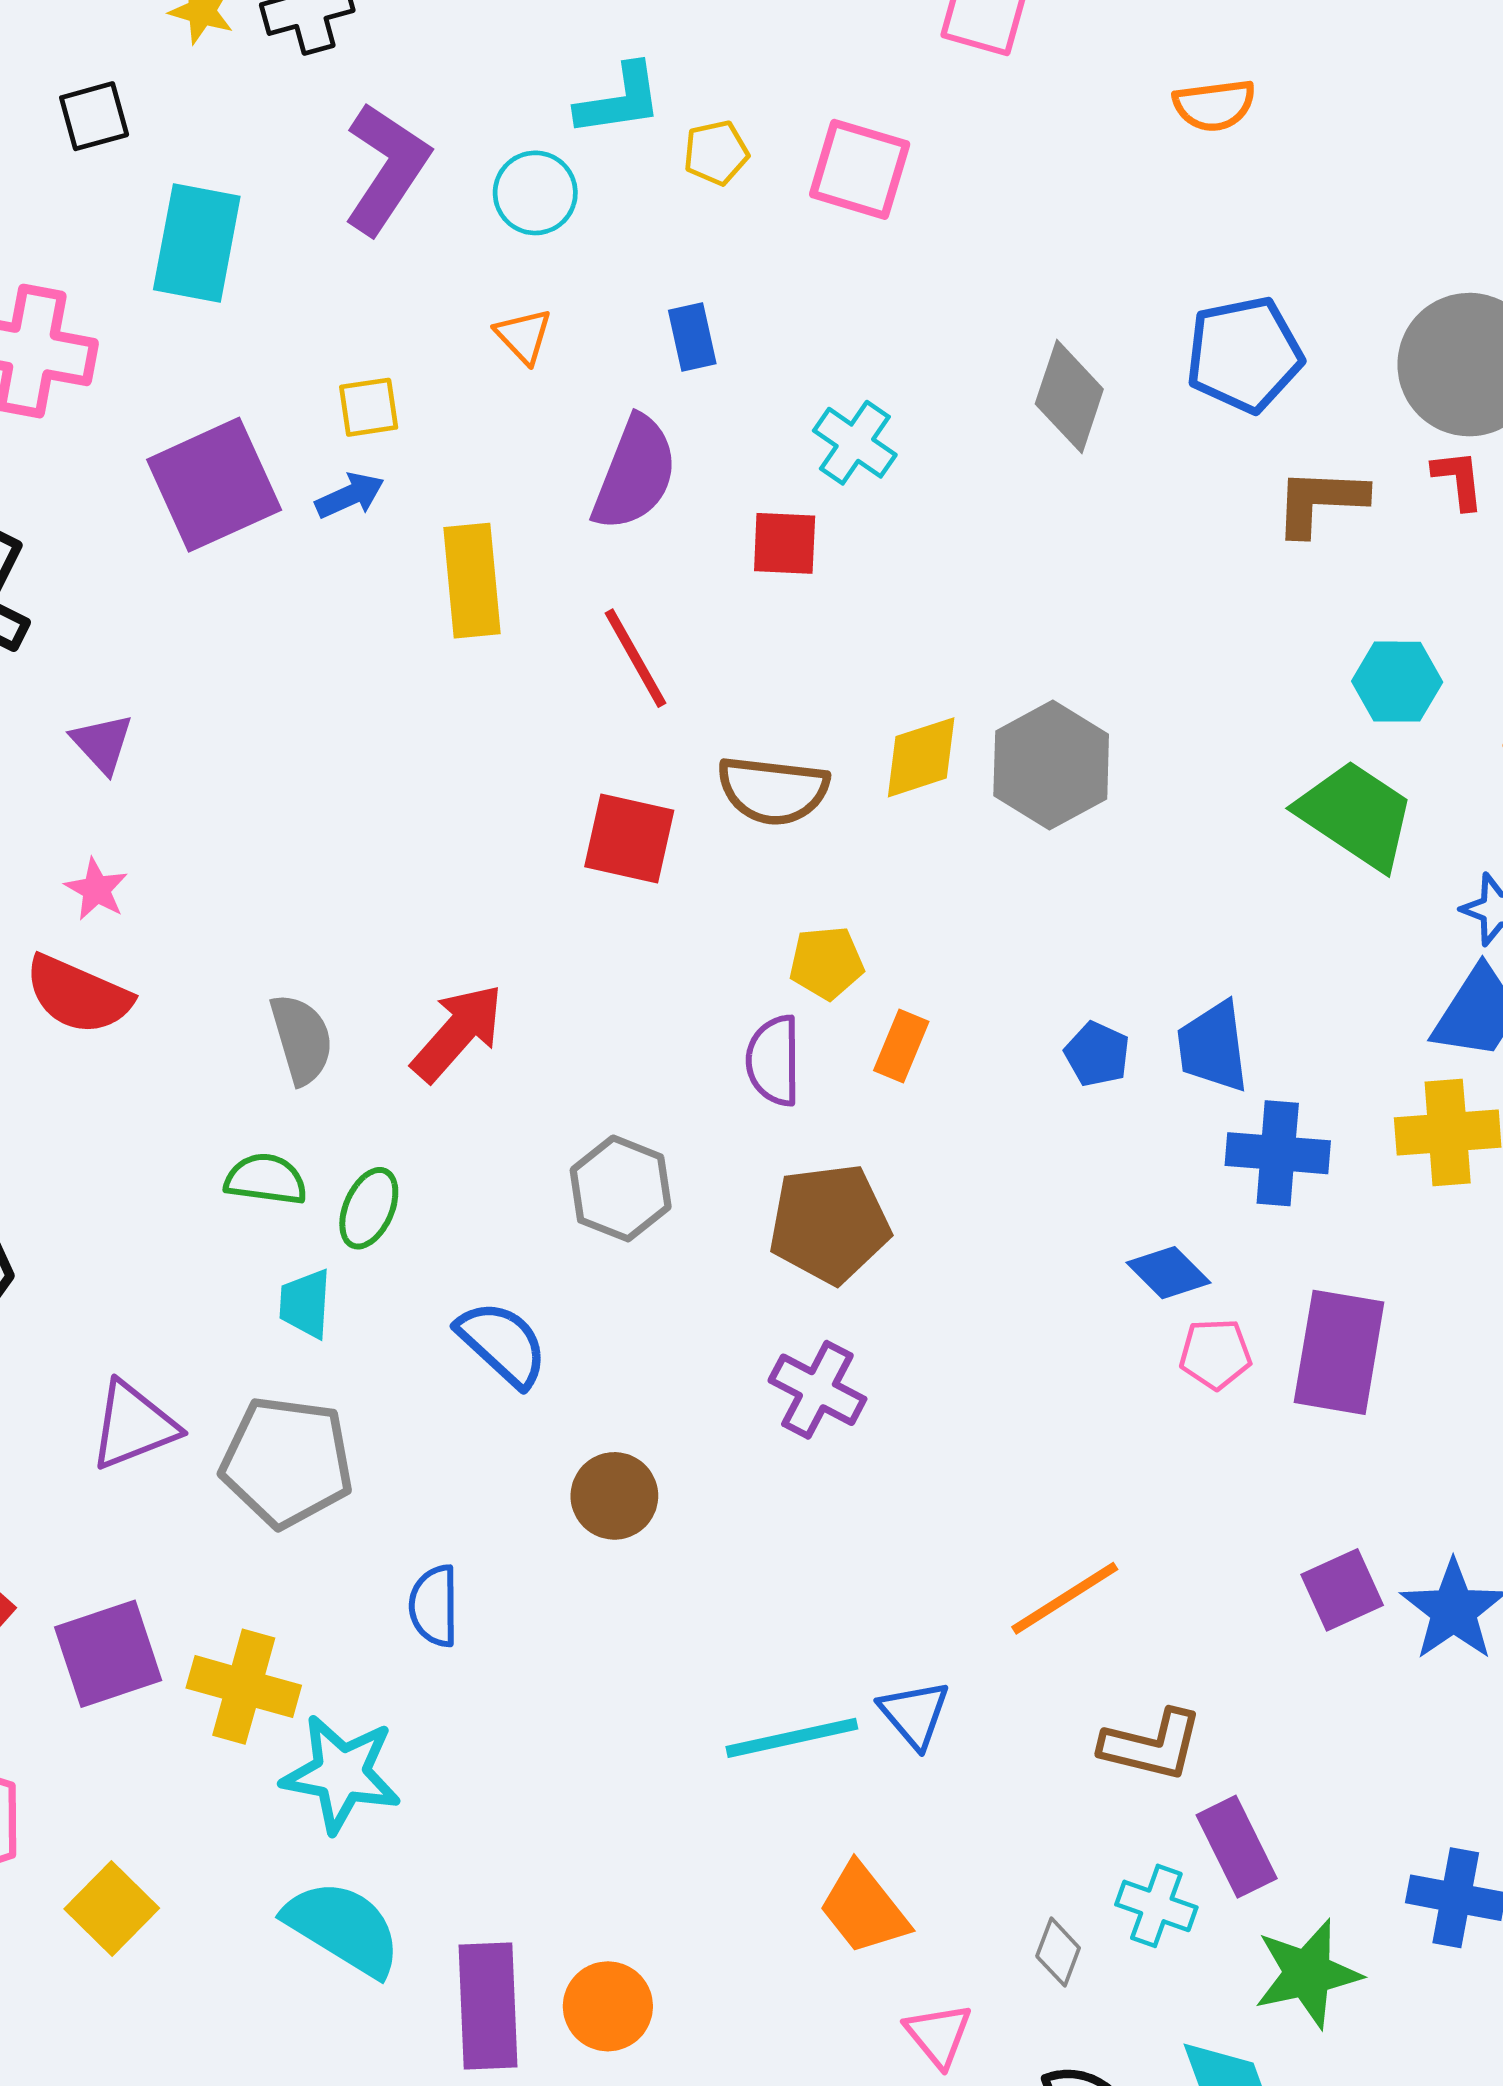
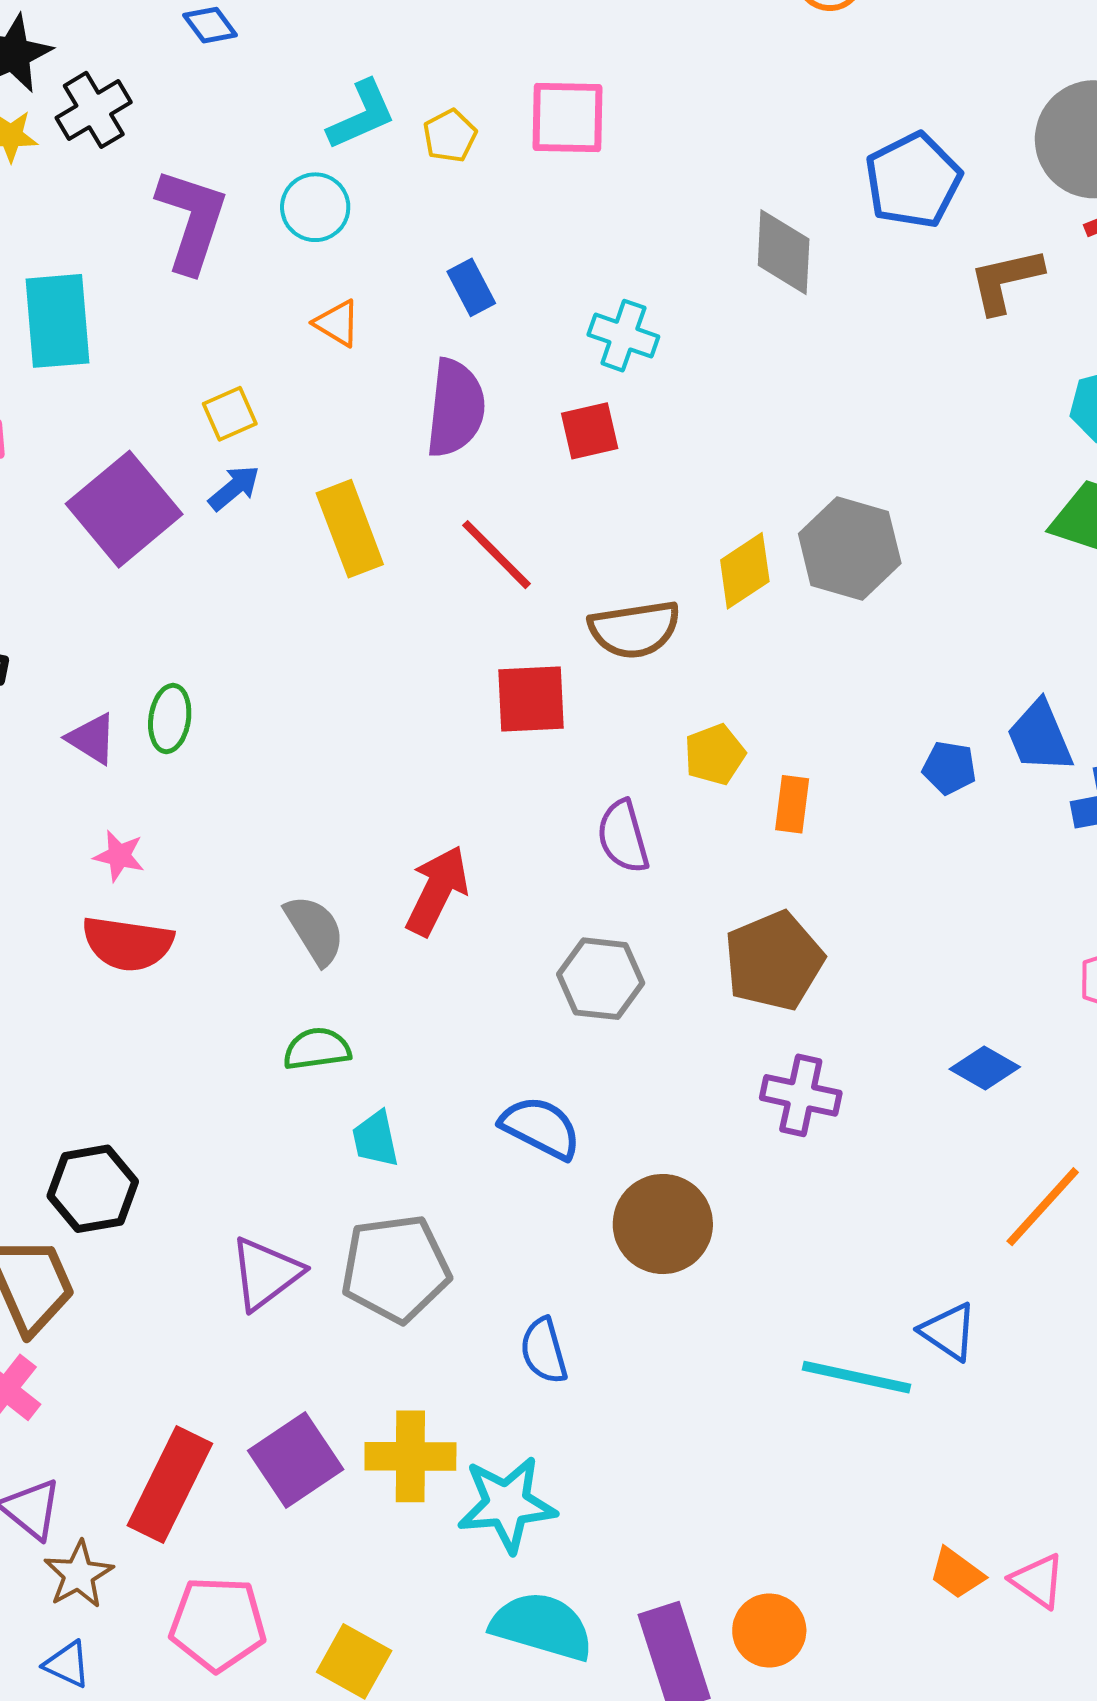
purple semicircle: (774, 1061) -> (623, 837), moved
green ellipse: (369, 1208) -> (170, 718), moved
blue diamond: (1169, 1273) -> (985, 1068), moved
brown circle: (614, 1496) -> (663, 1224), size x1.4
cyan line: (792, 1738) -> (857, 1377), turned 40
orange trapezoid: (864, 1909) -> (957, 1573), moved, size x0.7

